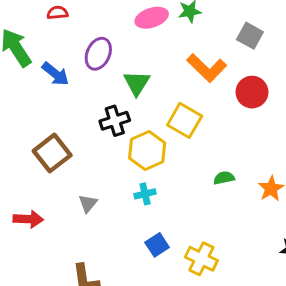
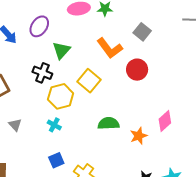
black cross: (115, 121) -> (42, 73), turned 30
green semicircle: (224, 178) -> (109, 123), size x1.5
cyan cross: (145, 194) -> (54, 125), turned 32
gray triangle: (88, 203) -> (15, 125), turned -32

